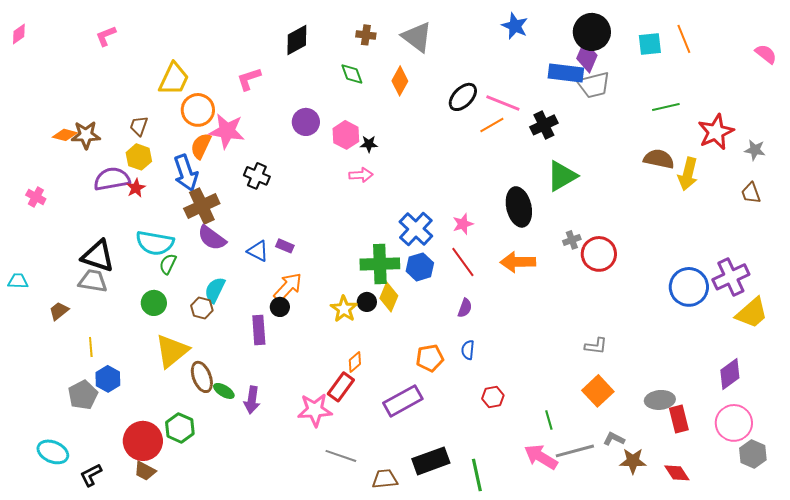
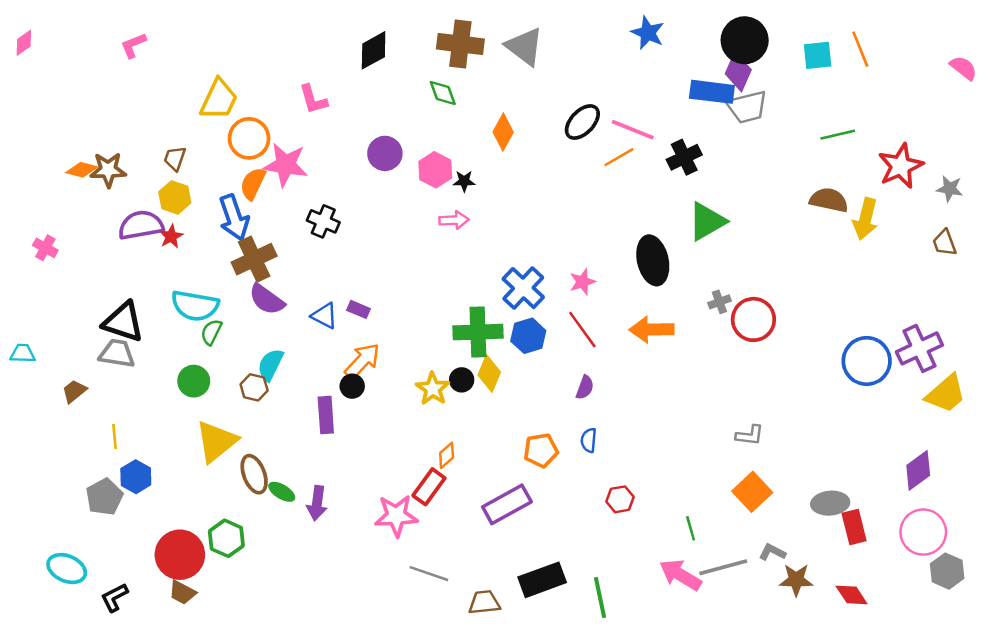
brown cross: (366, 35) -> (460, 44), size x1.8
pink L-shape: (249, 79) -> (313, 99), turned -88
orange diamond: (400, 81) -> (503, 132), moved

